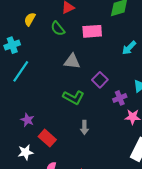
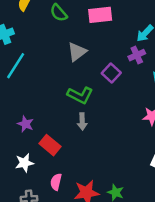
gray triangle: (72, 61) -> (77, 52), turned -42
purple cross: (120, 98) -> (137, 55), moved
gray arrow: (84, 127) -> (82, 121), moved

